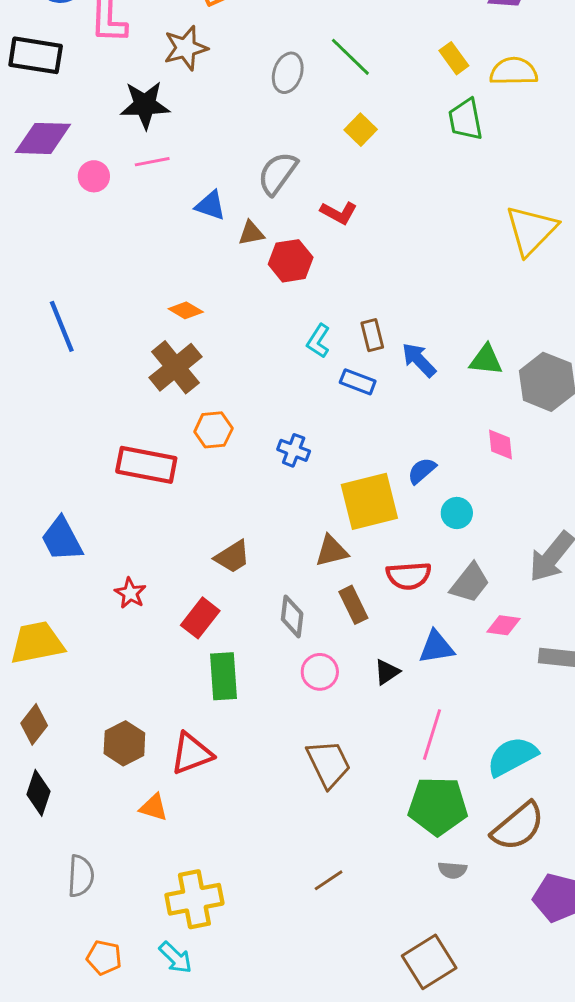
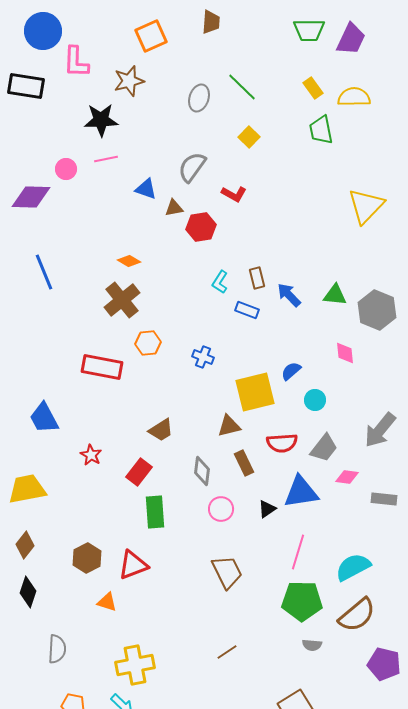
purple diamond: (43, 138) -> (31, 197), moved
blue triangle: (436, 647) -> (301, 492), size x1.4

